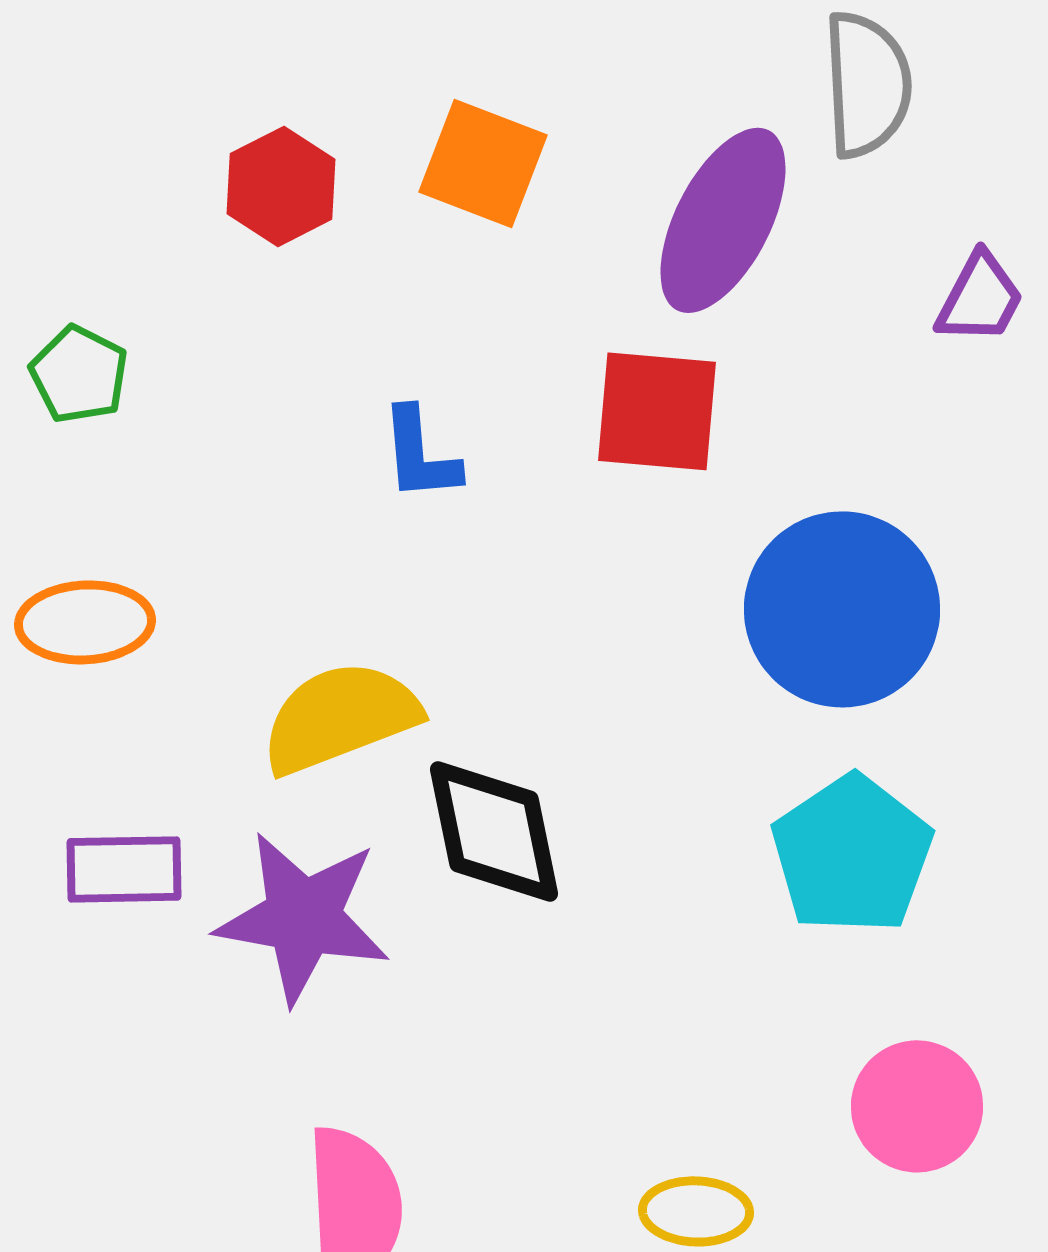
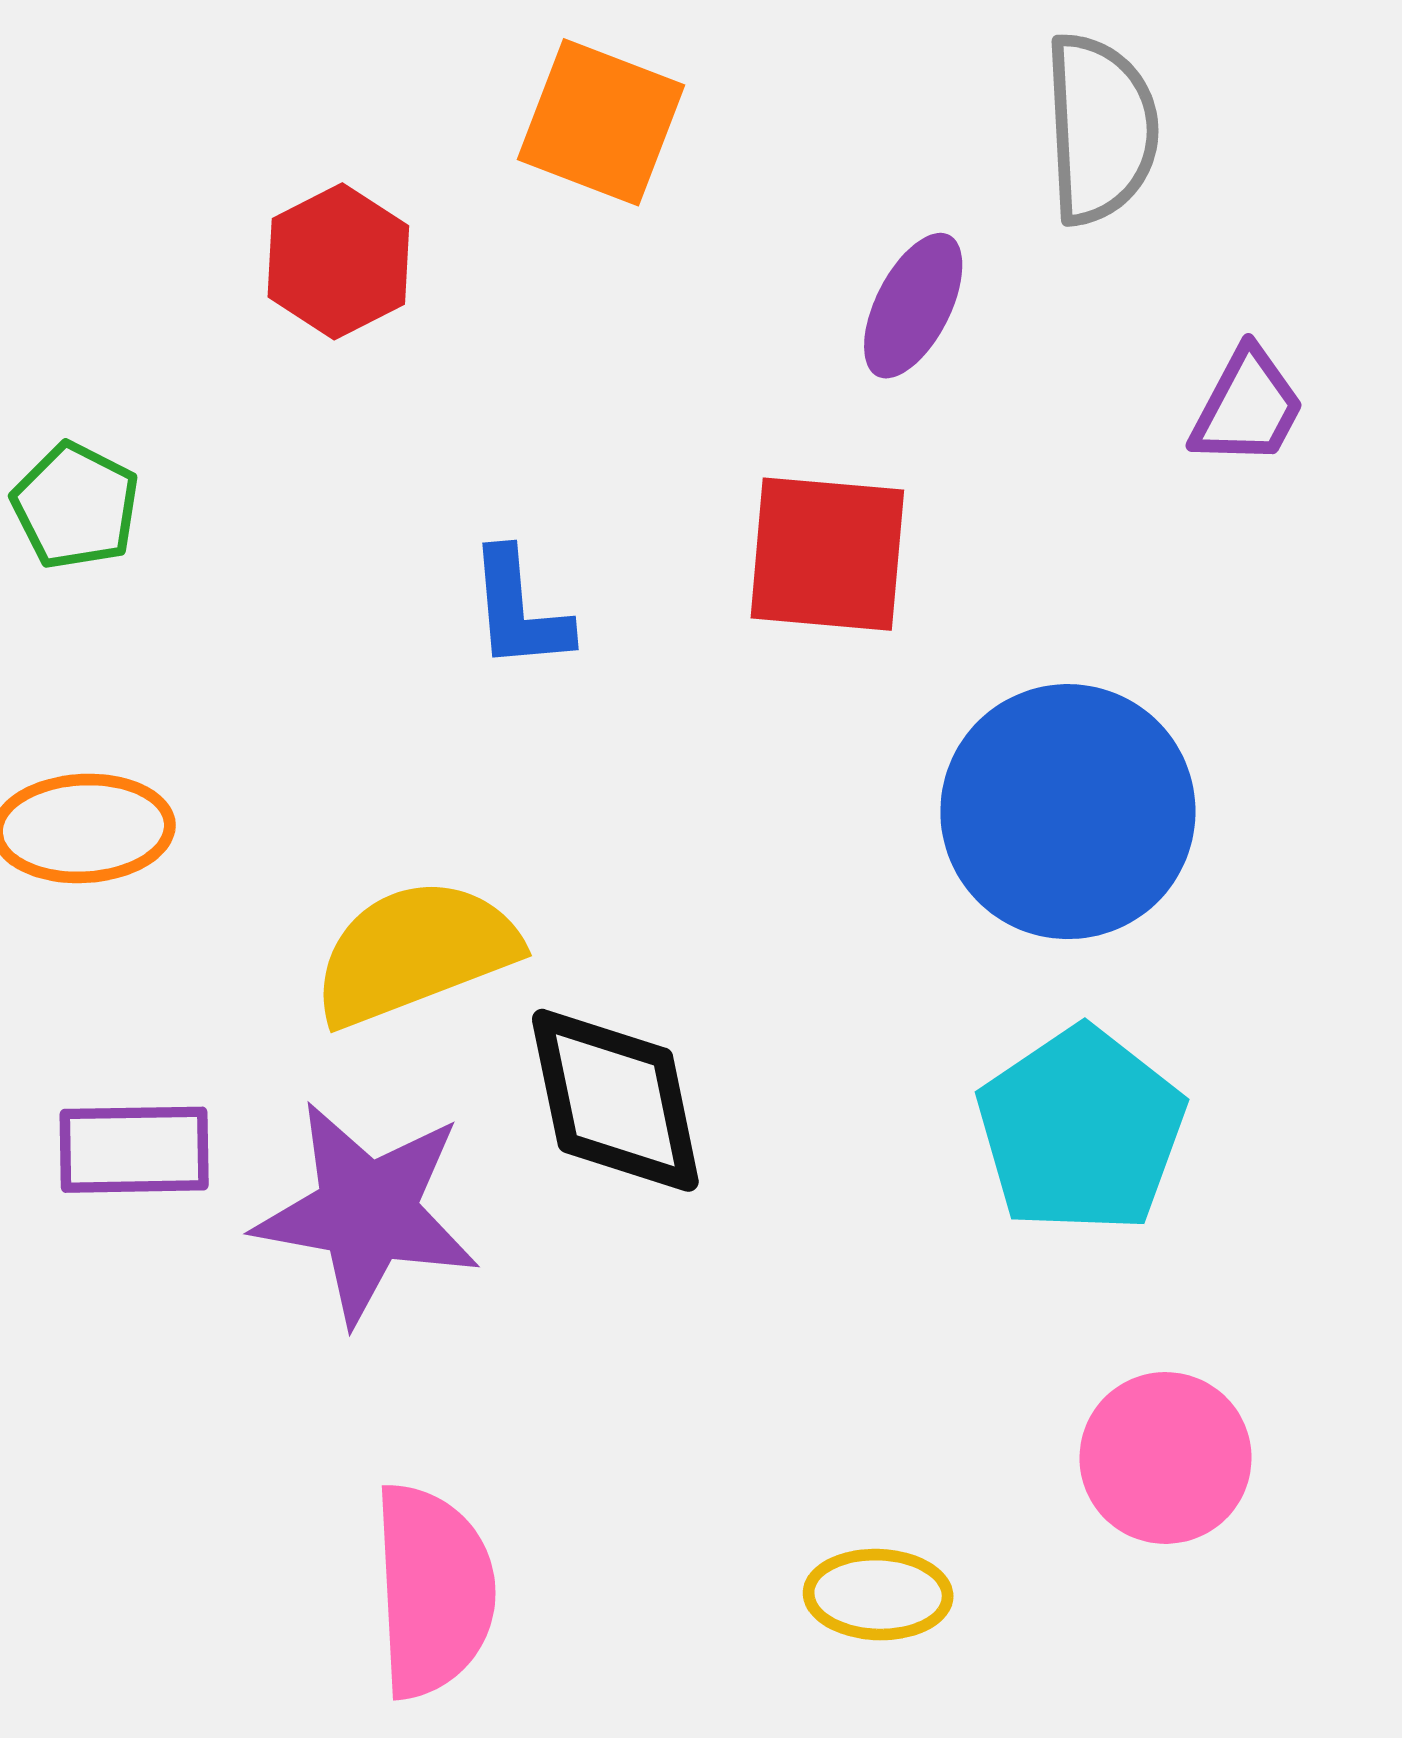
orange square: (483, 163) -> (601, 122), moved
purple ellipse: (723, 220) -> (913, 306), size x0.6

